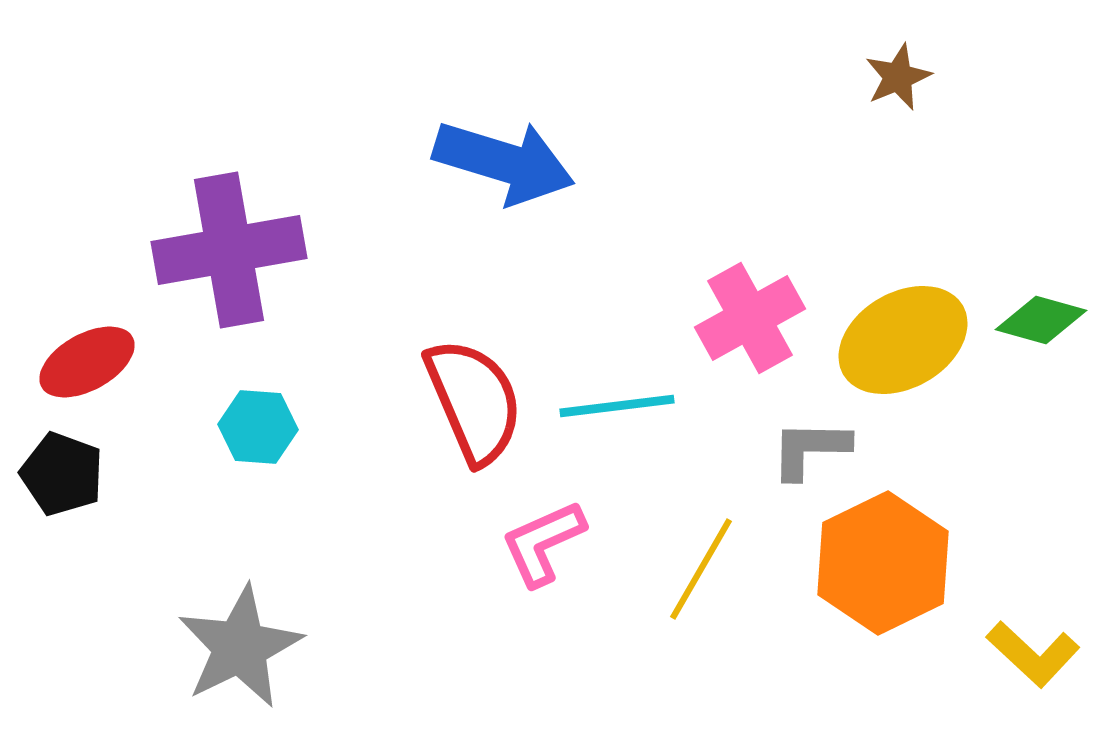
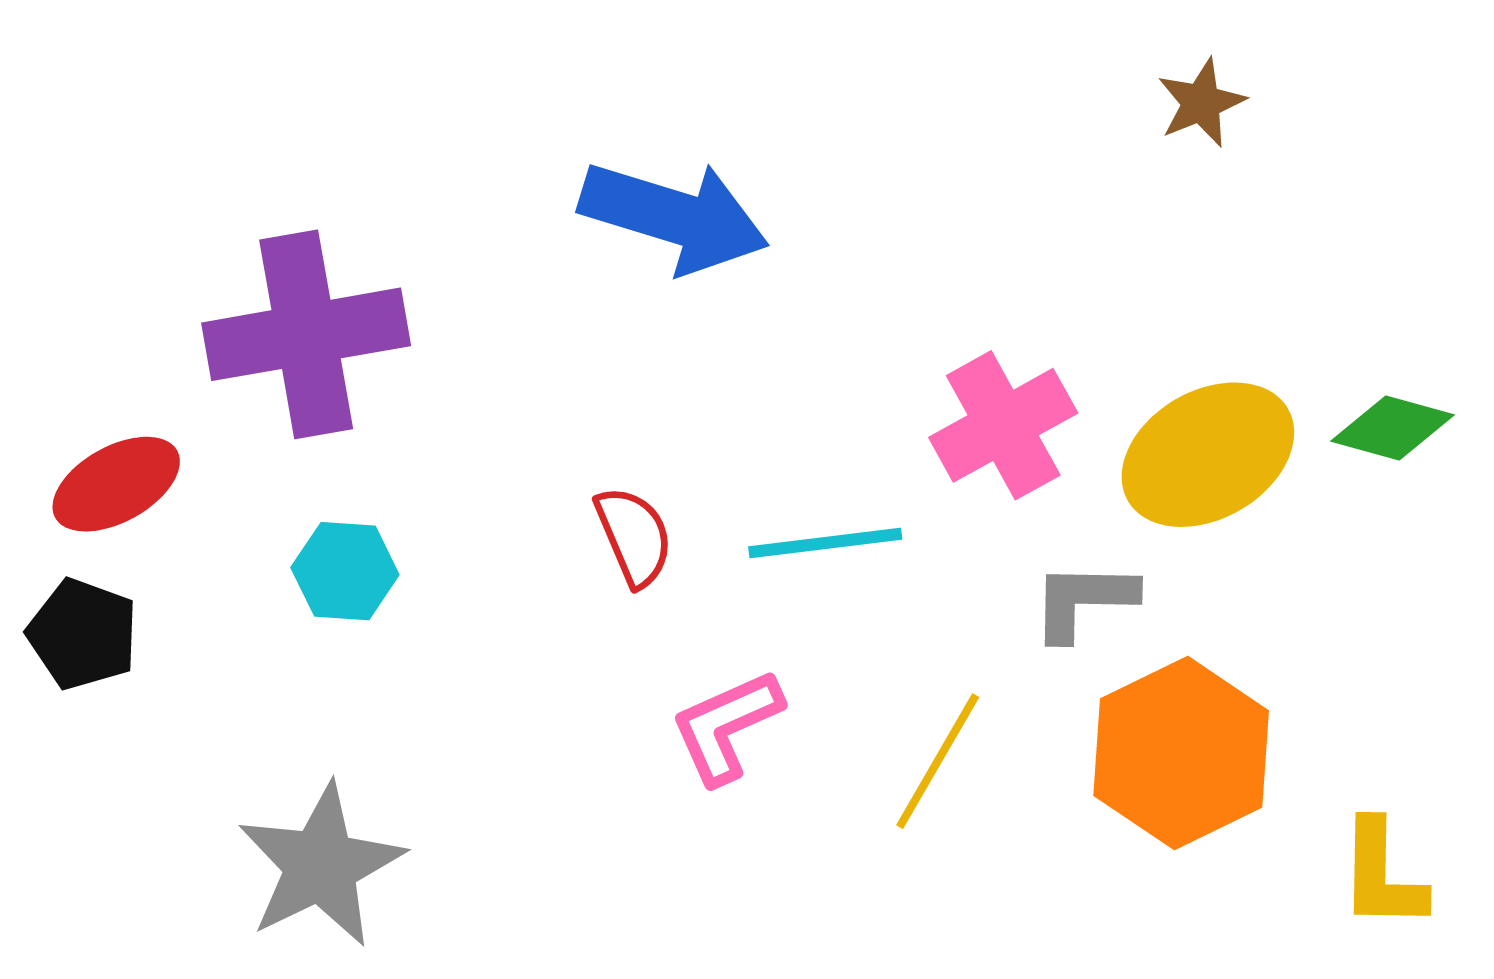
red semicircle: (474, 401) -> (634, 536), size x0.6
yellow L-shape: (1033, 654) -> (1382, 875), turned 48

